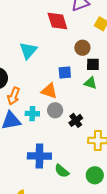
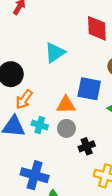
blue square: (65, 72) -> (89, 89), size x1.5
orange triangle: (49, 91) -> (66, 105), turned -36

